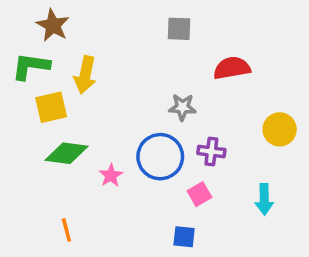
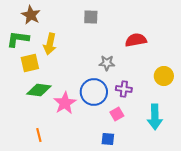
gray square: (179, 29) -> (91, 17), moved
pink star: (111, 175) -> (65, 103), size x1.6
cyan arrow: (264, 199) -> (155, 117), size x1.4

